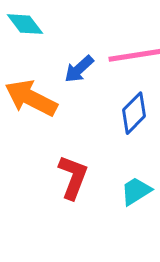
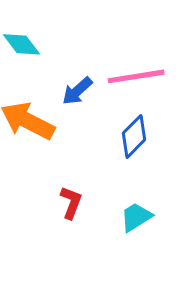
red L-shape: (73, 177) -> (71, 203), size x0.7

